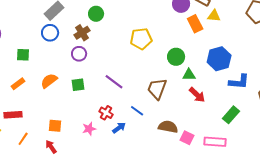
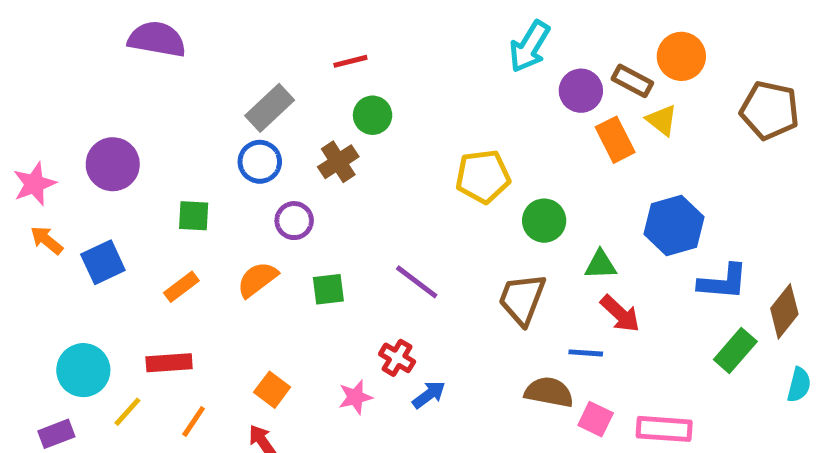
yellow triangle: (214, 16) -> (662, 120), turned 32
purple circle: (79, 54) -> (294, 221), moved
green circle: (176, 57) -> (544, 221), moved
blue line: (137, 111) -> (586, 353), moved, turned -32
green rectangle: (231, 115) -> (735, 350), moved
orange square: (55, 126) -> (272, 390), turned 32

